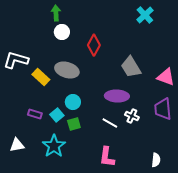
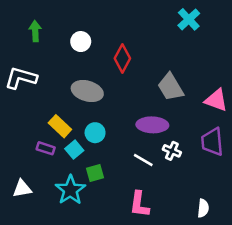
green arrow: (56, 13) -> (35, 31), moved
yellow rectangle: (41, 77) -> (60, 126), moved
green square: (74, 124) -> (95, 173), moved

